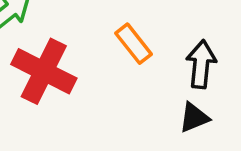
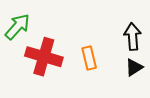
orange rectangle: (134, 44) -> (89, 58), moved, turned 35

